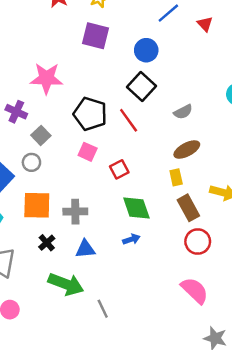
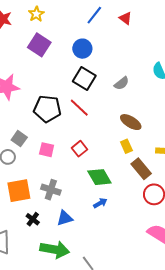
purple square: (95, 36) -> (39, 45), turned 30
gray semicircle: (183, 112) -> (122, 83), moved
gray square: (41, 135) -> (19, 139), moved
brown ellipse: (187, 150) -> (131, 122), turned 70
pink square: (88, 152) -> (47, 150), moved
gray cross: (75, 212) -> (51, 190), turned 30

